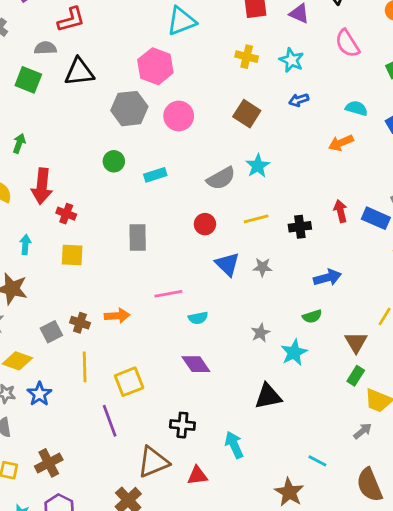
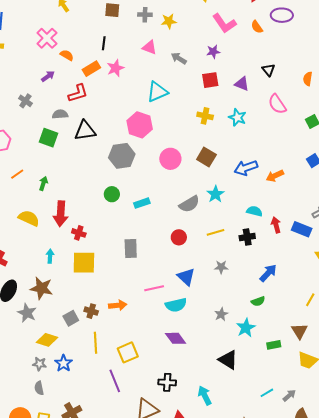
blue arrow: (299, 100) -> (246, 168), moved, size x1.6
cyan semicircle: (356, 108) -> (254, 211), moved
pink circle: (179, 116) -> (170, 159), moved
yellow square: (72, 255) -> (84, 263), size x1.4
blue triangle: (227, 264) -> (186, 277), moved
blue arrow: (327, 278) -> (268, 273), turned -30
cyan semicircle: (198, 318) -> (176, 305), size x1.5
brown triangle: (356, 342) -> (299, 331), moved
green rectangle: (356, 376) -> (274, 345), moved, turned 48
black triangle: (268, 396) -> (228, 360), turned 45
gray arrow: (363, 431) -> (289, 395), moved
cyan line: (317, 461) -> (267, 393), moved, turned -56

